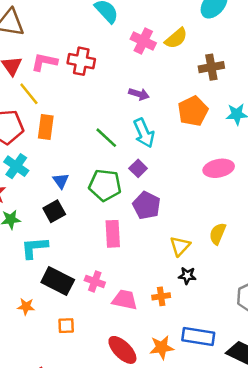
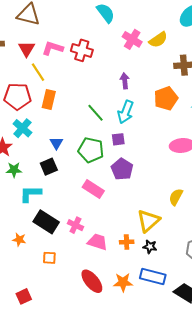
purple arrow: (139, 94) -> (125, 81), turned -119
cyan arrow: (144, 133) -> (126, 112), turned 40
purple square: (138, 168) -> (118, 139), turned 32
pink rectangle: (113, 234) -> (93, 189), turned -60
yellow triangle: (180, 246) -> (148, 221), moved, size x1.4
black star: (187, 276) -> (150, 247), moved

